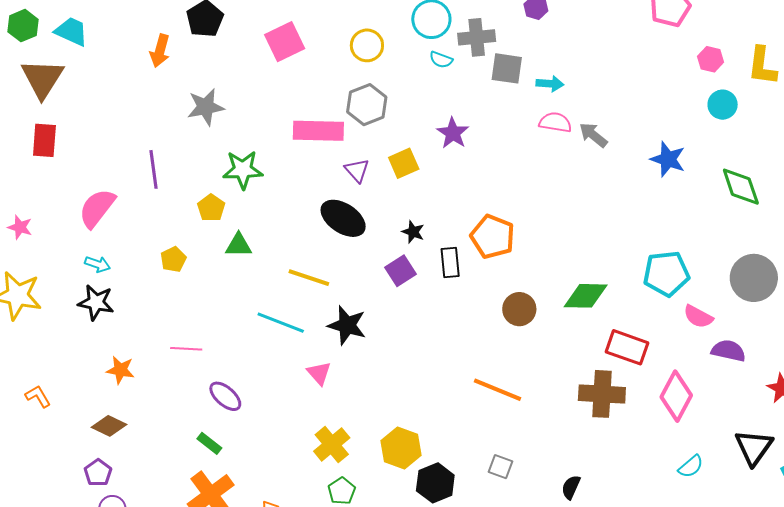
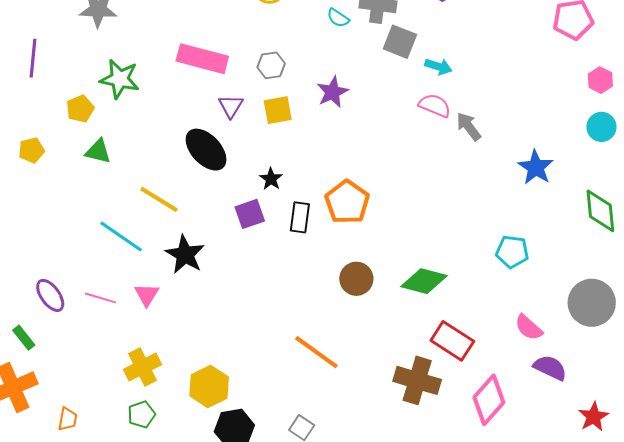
gray hexagon: (367, 105) -> (271, 65), moved, size x0.7
cyan pentagon: (666, 274) -> (512, 252), moved, size x0.7
pink line: (186, 349) -> (101, 298), moved

